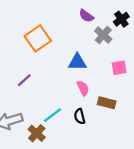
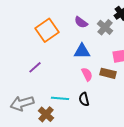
purple semicircle: (86, 16) -> (81, 22), moved
brown rectangle: (107, 103) -> (108, 73), moved
cyan line: (52, 115) -> (60, 98), turned 42

